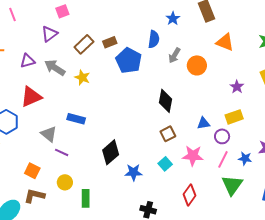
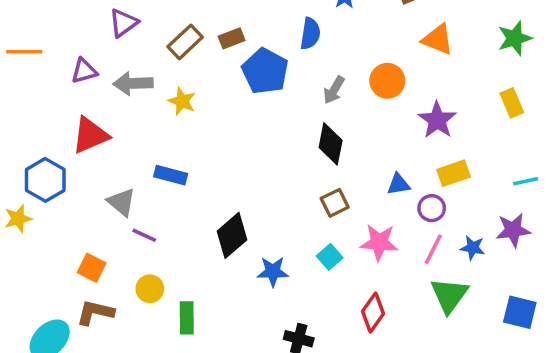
gray arrow: (174, 55) -> (334, 90), moved
gray arrow: (55, 68) -> (133, 83), turned -35
purple star: (237, 87) -> (437, 120), moved, size x1.5

